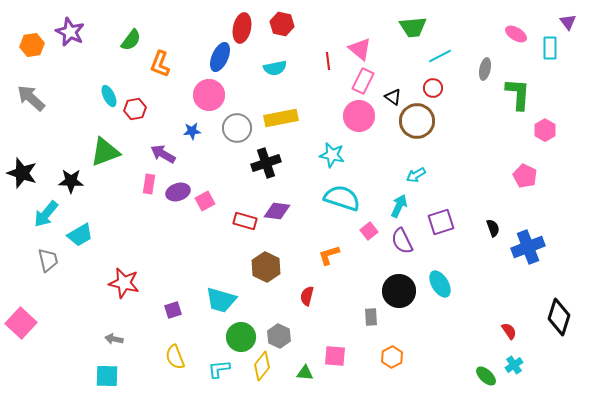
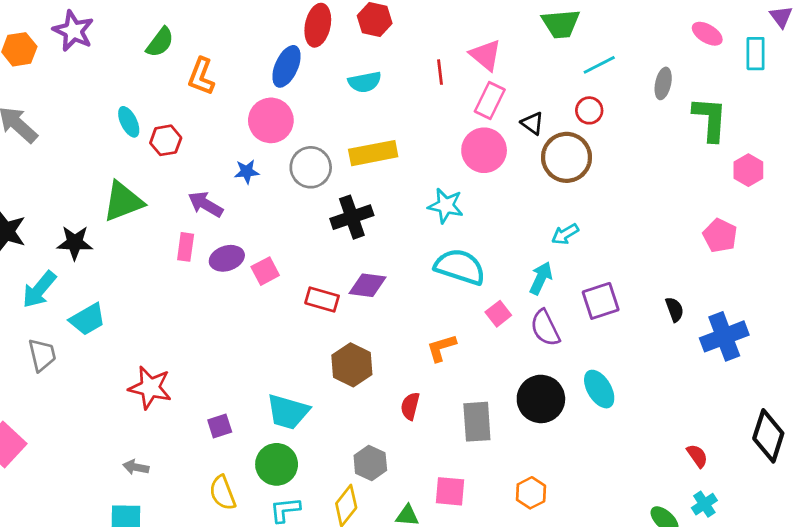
gray rectangle: (371, 317) -> (477, 422), moved, size x1.6
green circle: (241, 337) -> (277, 464), moved

